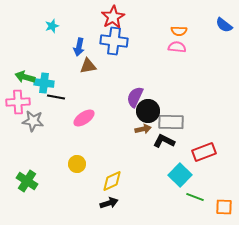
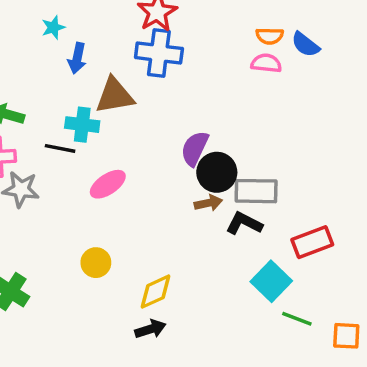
blue semicircle: (224, 25) -> (305, 45), moved
blue arrow: (79, 47) -> (77, 58), moved
brown triangle: (88, 66) -> (115, 96), size x1.4
cyan cross: (44, 83) -> (82, 125), moved

